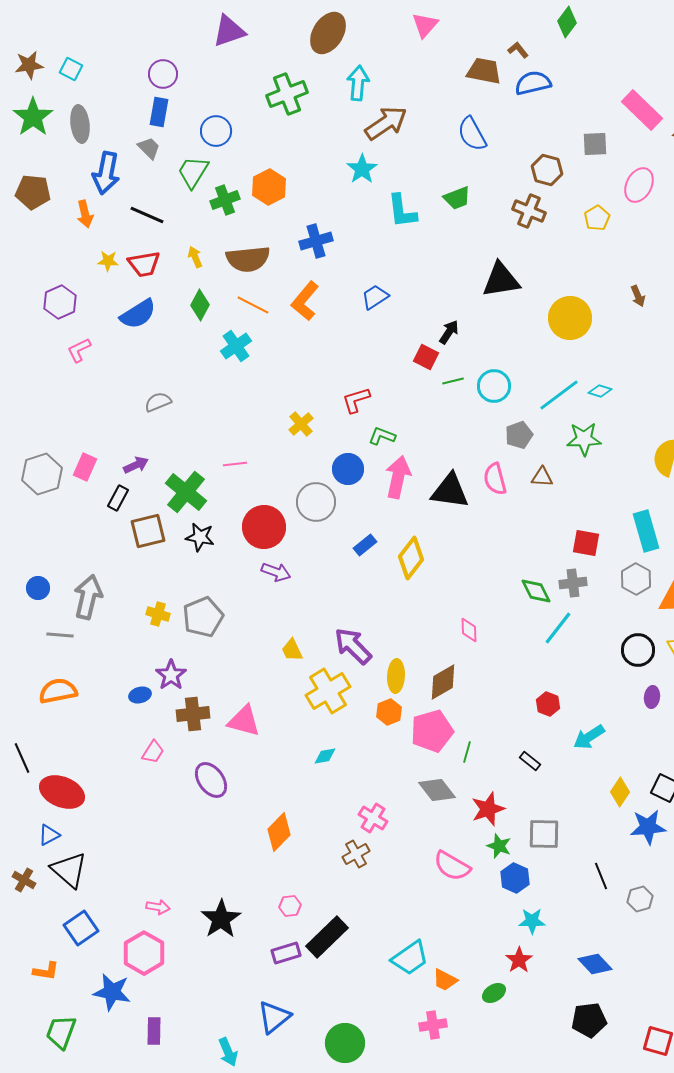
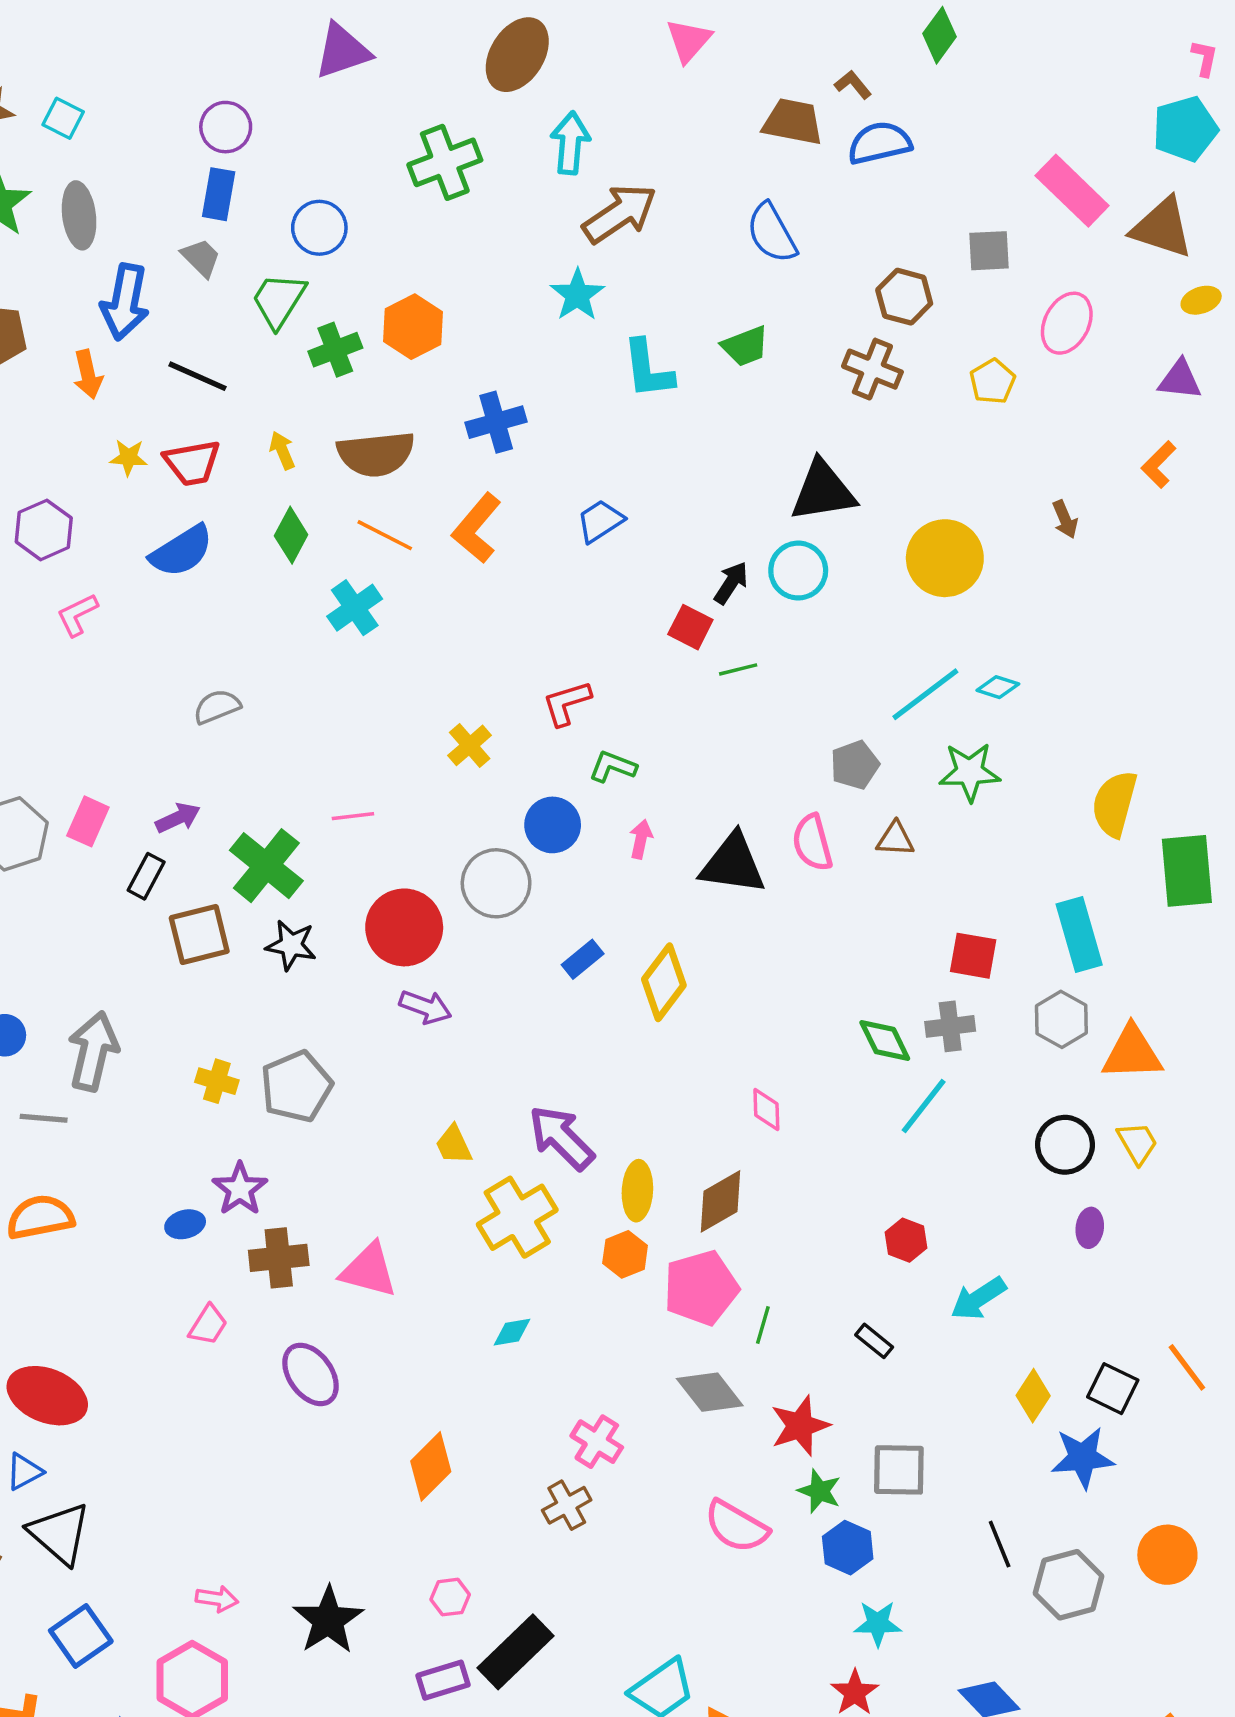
cyan circle: (494, 386) -> (798, 571), moved
pink arrow: (398, 477) -> (641, 839), size x0.5
gray hexagon: (640, 899) -> (1069, 1585), size x1.5

